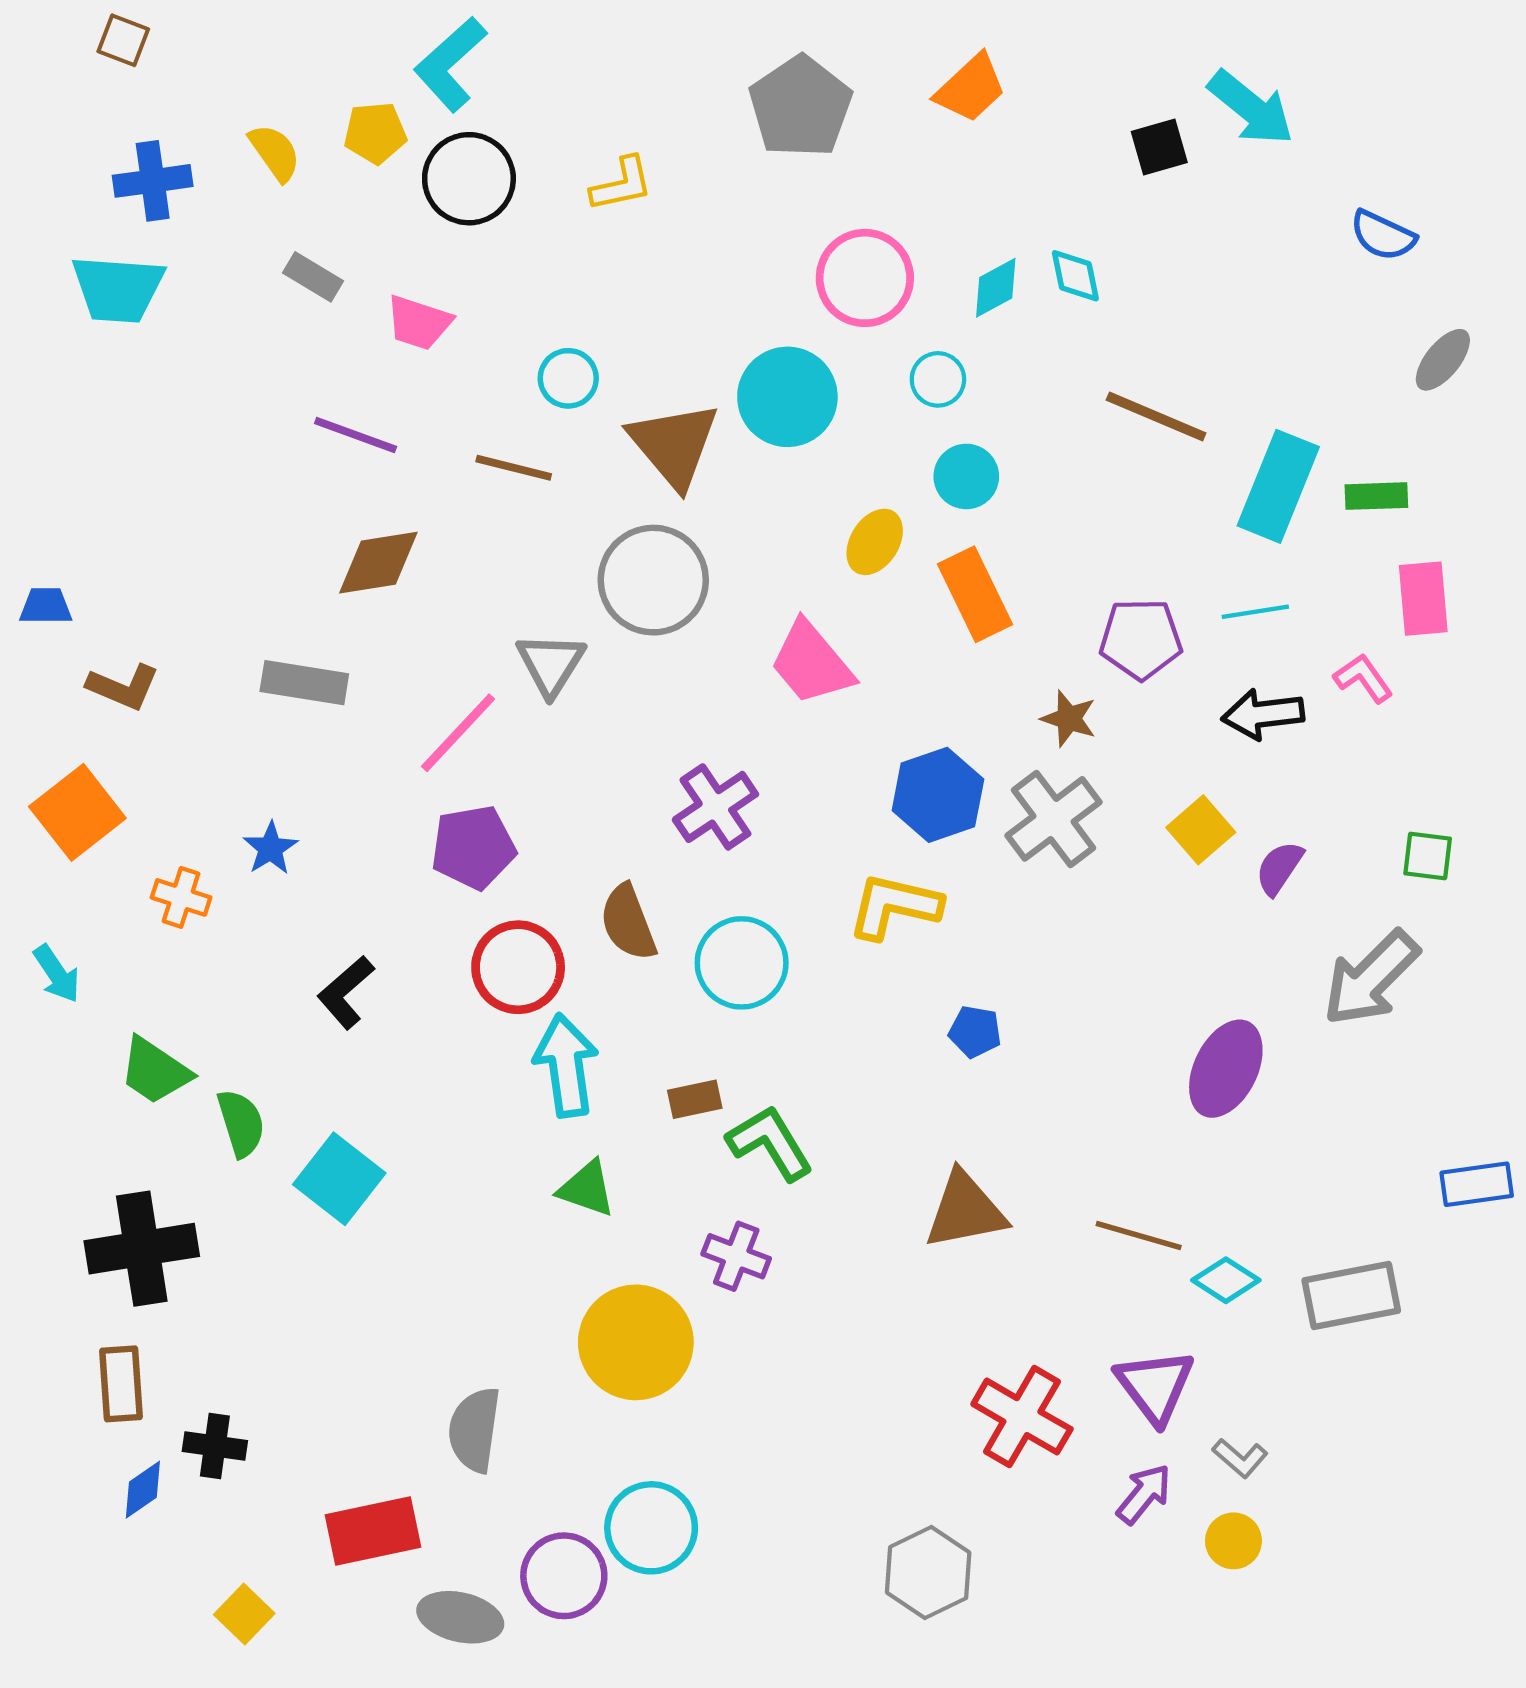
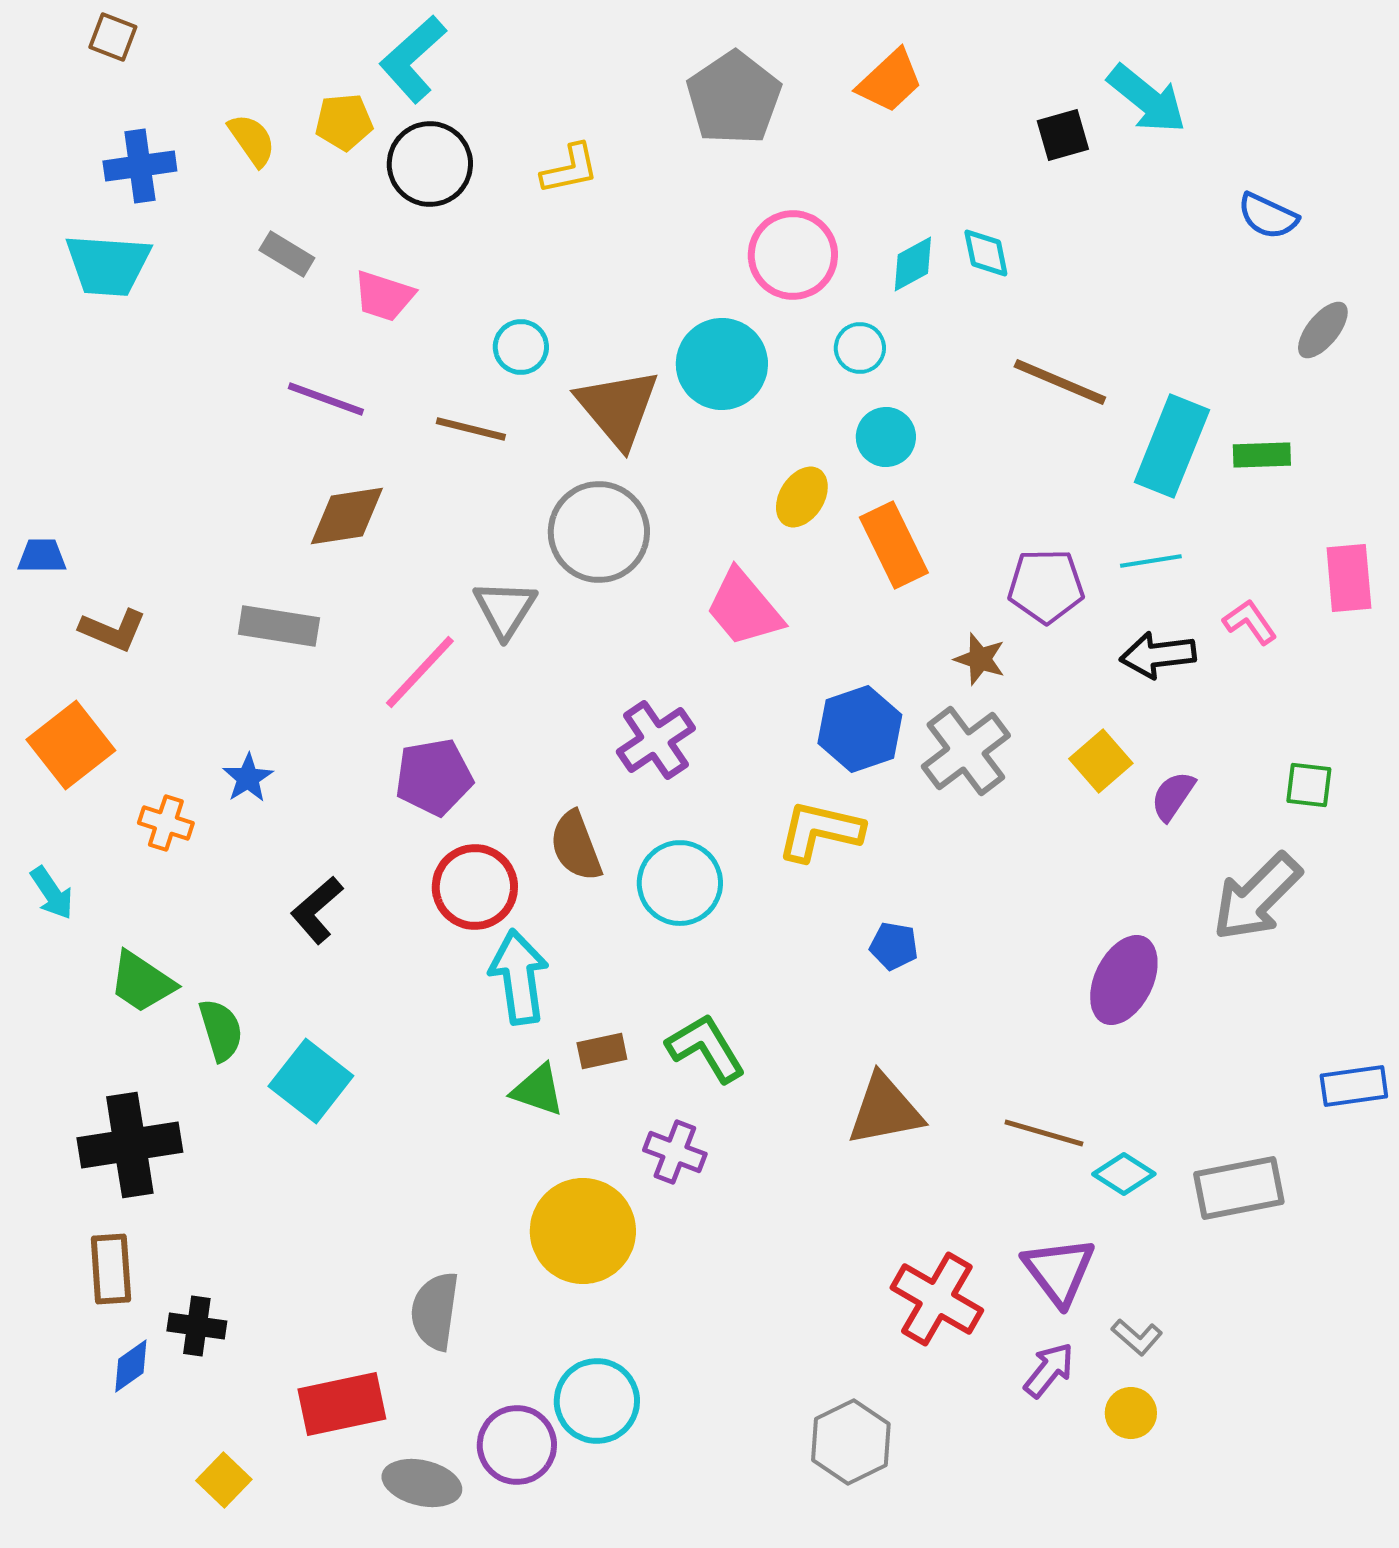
pink rectangle: (1423, 599) -> (1349, 578), moved
brown rectangle: (695, 1099) -> (602, 1051), moved

